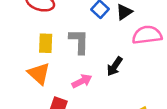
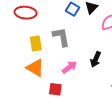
black arrow: (115, 66) -> (96, 59), moved

